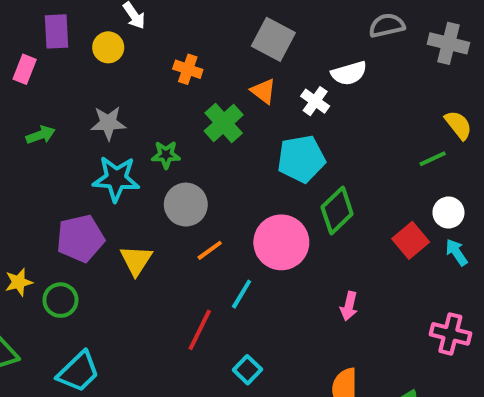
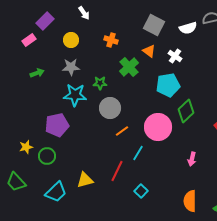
purple rectangle: (56, 31) -> (45, 21), turned 48
yellow circle: (108, 47) -> (71, 40), moved
pink rectangle: (25, 69) -> (29, 40), turned 32
white semicircle: (349, 73) -> (188, 28), moved
yellow triangle: (136, 260) -> (85, 180), moved, turned 42

